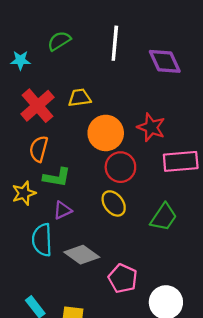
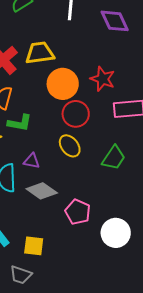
yellow trapezoid: (80, 98) -> (40, 53), size x1.4
purple triangle: (63, 210) -> (32, 161), moved, turned 36

